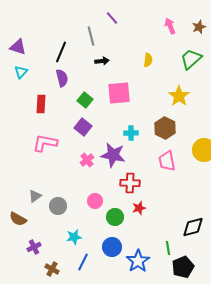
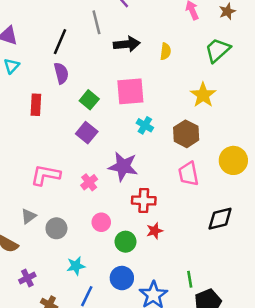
black arrow: (102, 61) -> (127, 44), moved, size x1.5
cyan cross: (131, 133) -> (145, 125), moved, turned 32
pink L-shape: (45, 143) -> (46, 175), moved
pink cross: (87, 160) -> (89, 182), moved
black diamond: (193, 227) -> (220, 219), moved

